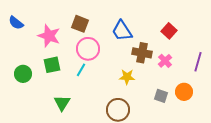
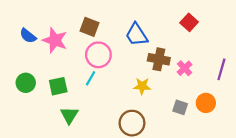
blue semicircle: (16, 23) -> (28, 36), moved
red square: (169, 31) -> (189, 22), moved
green square: (52, 65) -> (58, 86), moved

